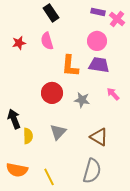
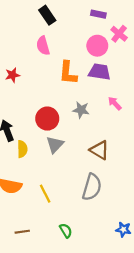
pink cross: (117, 19) -> (119, 34), moved
red star: (19, 43) -> (12, 75), moved
red circle: (52, 93) -> (47, 119), moved

